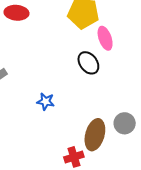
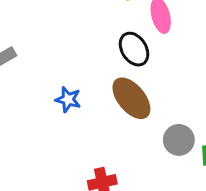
brown ellipse: (95, 135) -> (131, 98), moved, turned -60

